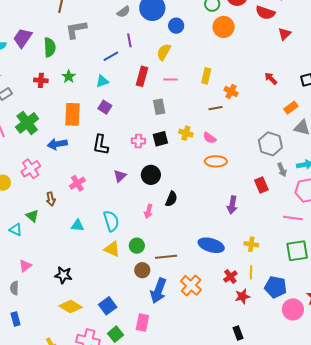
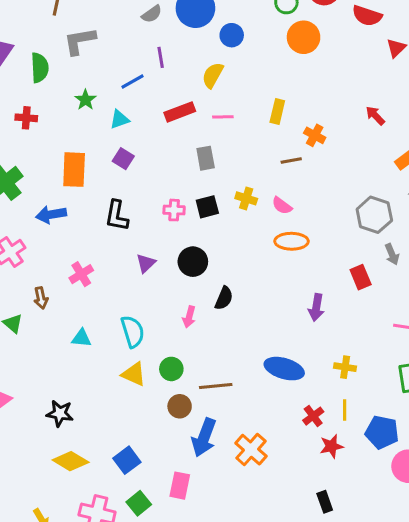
red rectangle: (142, 76) -> (180, 112), turned 54
green star: (69, 77) -> (86, 100), moved
orange cross: (191, 285) -> (251, 450), moved

